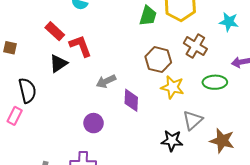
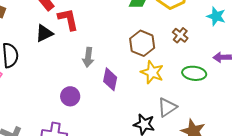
brown cross: (195, 46) -> (180, 35), size x0.7
gray arrow: (106, 81) -> (88, 57), turned -66

